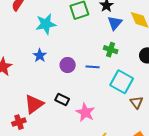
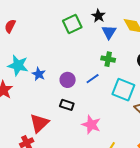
cyan star: (46, 24) -> (18, 65), moved, turned 30
blue line: (93, 67) -> (93, 79), turned -32
black rectangle: (62, 100) -> (67, 105), moved

